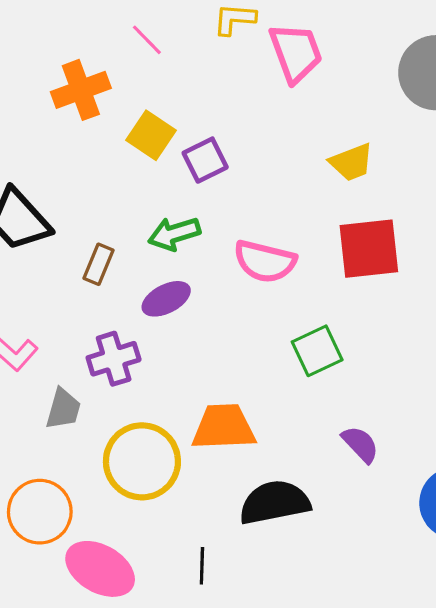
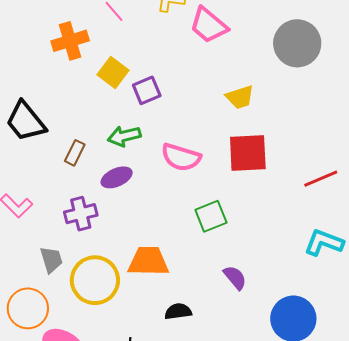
pink trapezoid: (296, 53) -> (209, 25), turned 147
gray trapezoid: (63, 409) -> (51, 260), moved, turned -36
black semicircle: (275, 502) -> (178, 311), size x0.6

